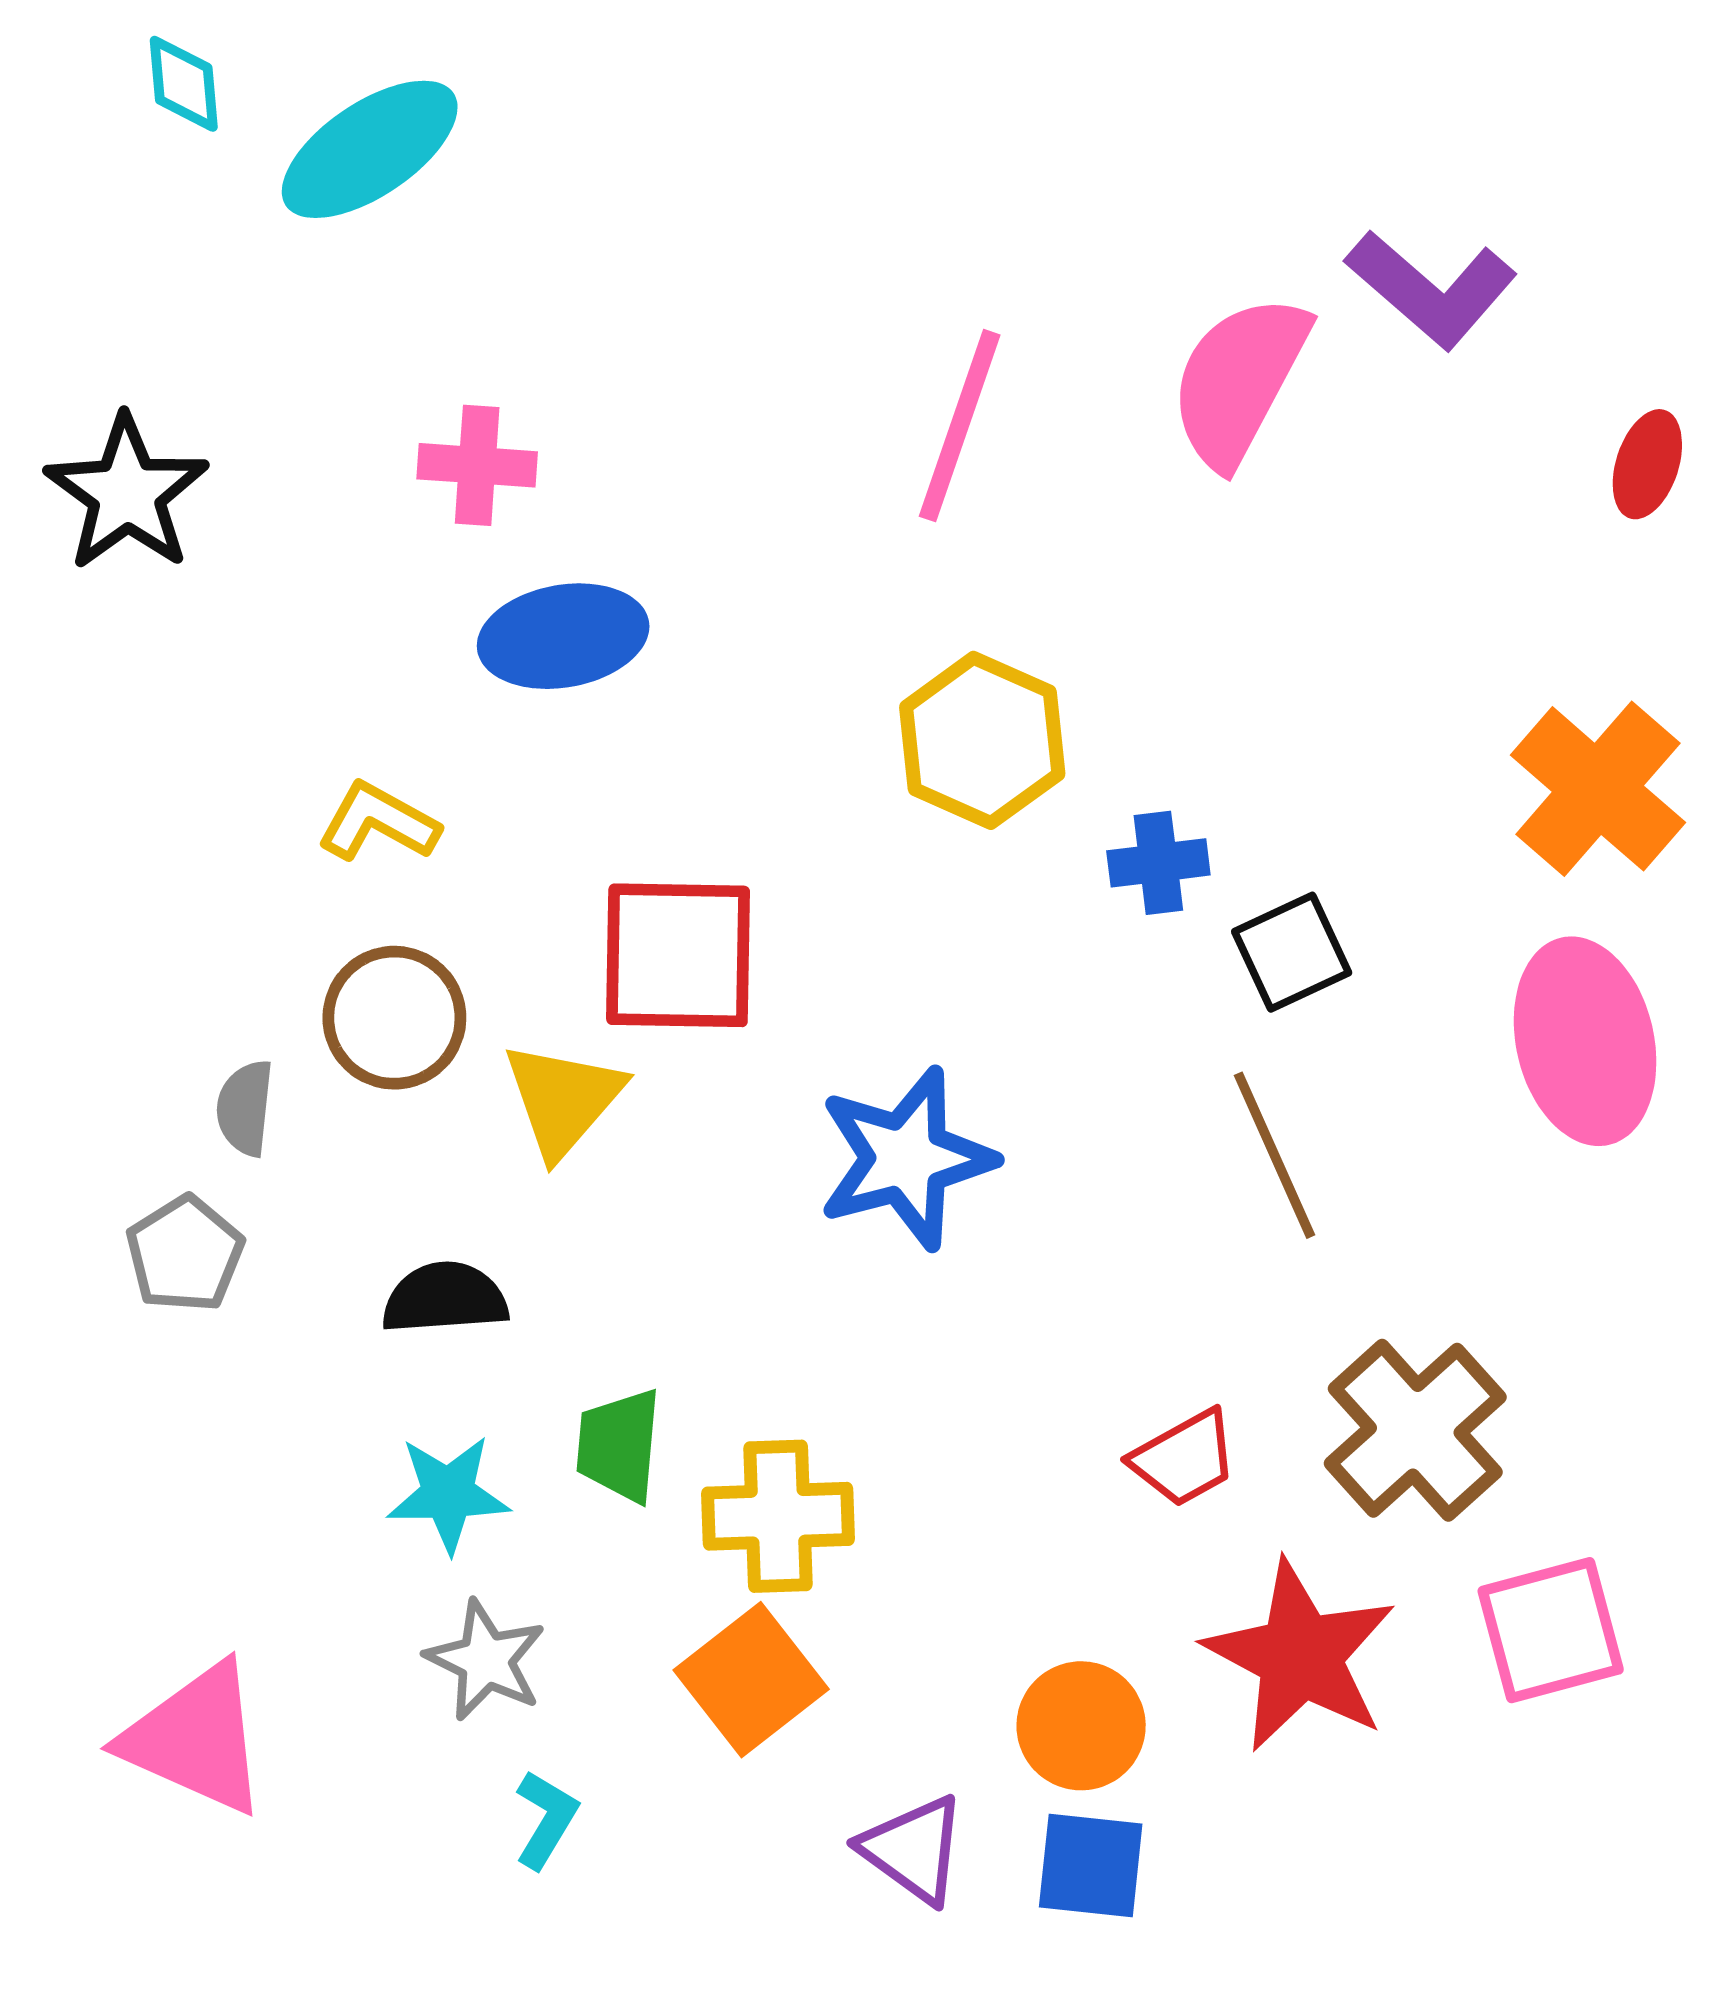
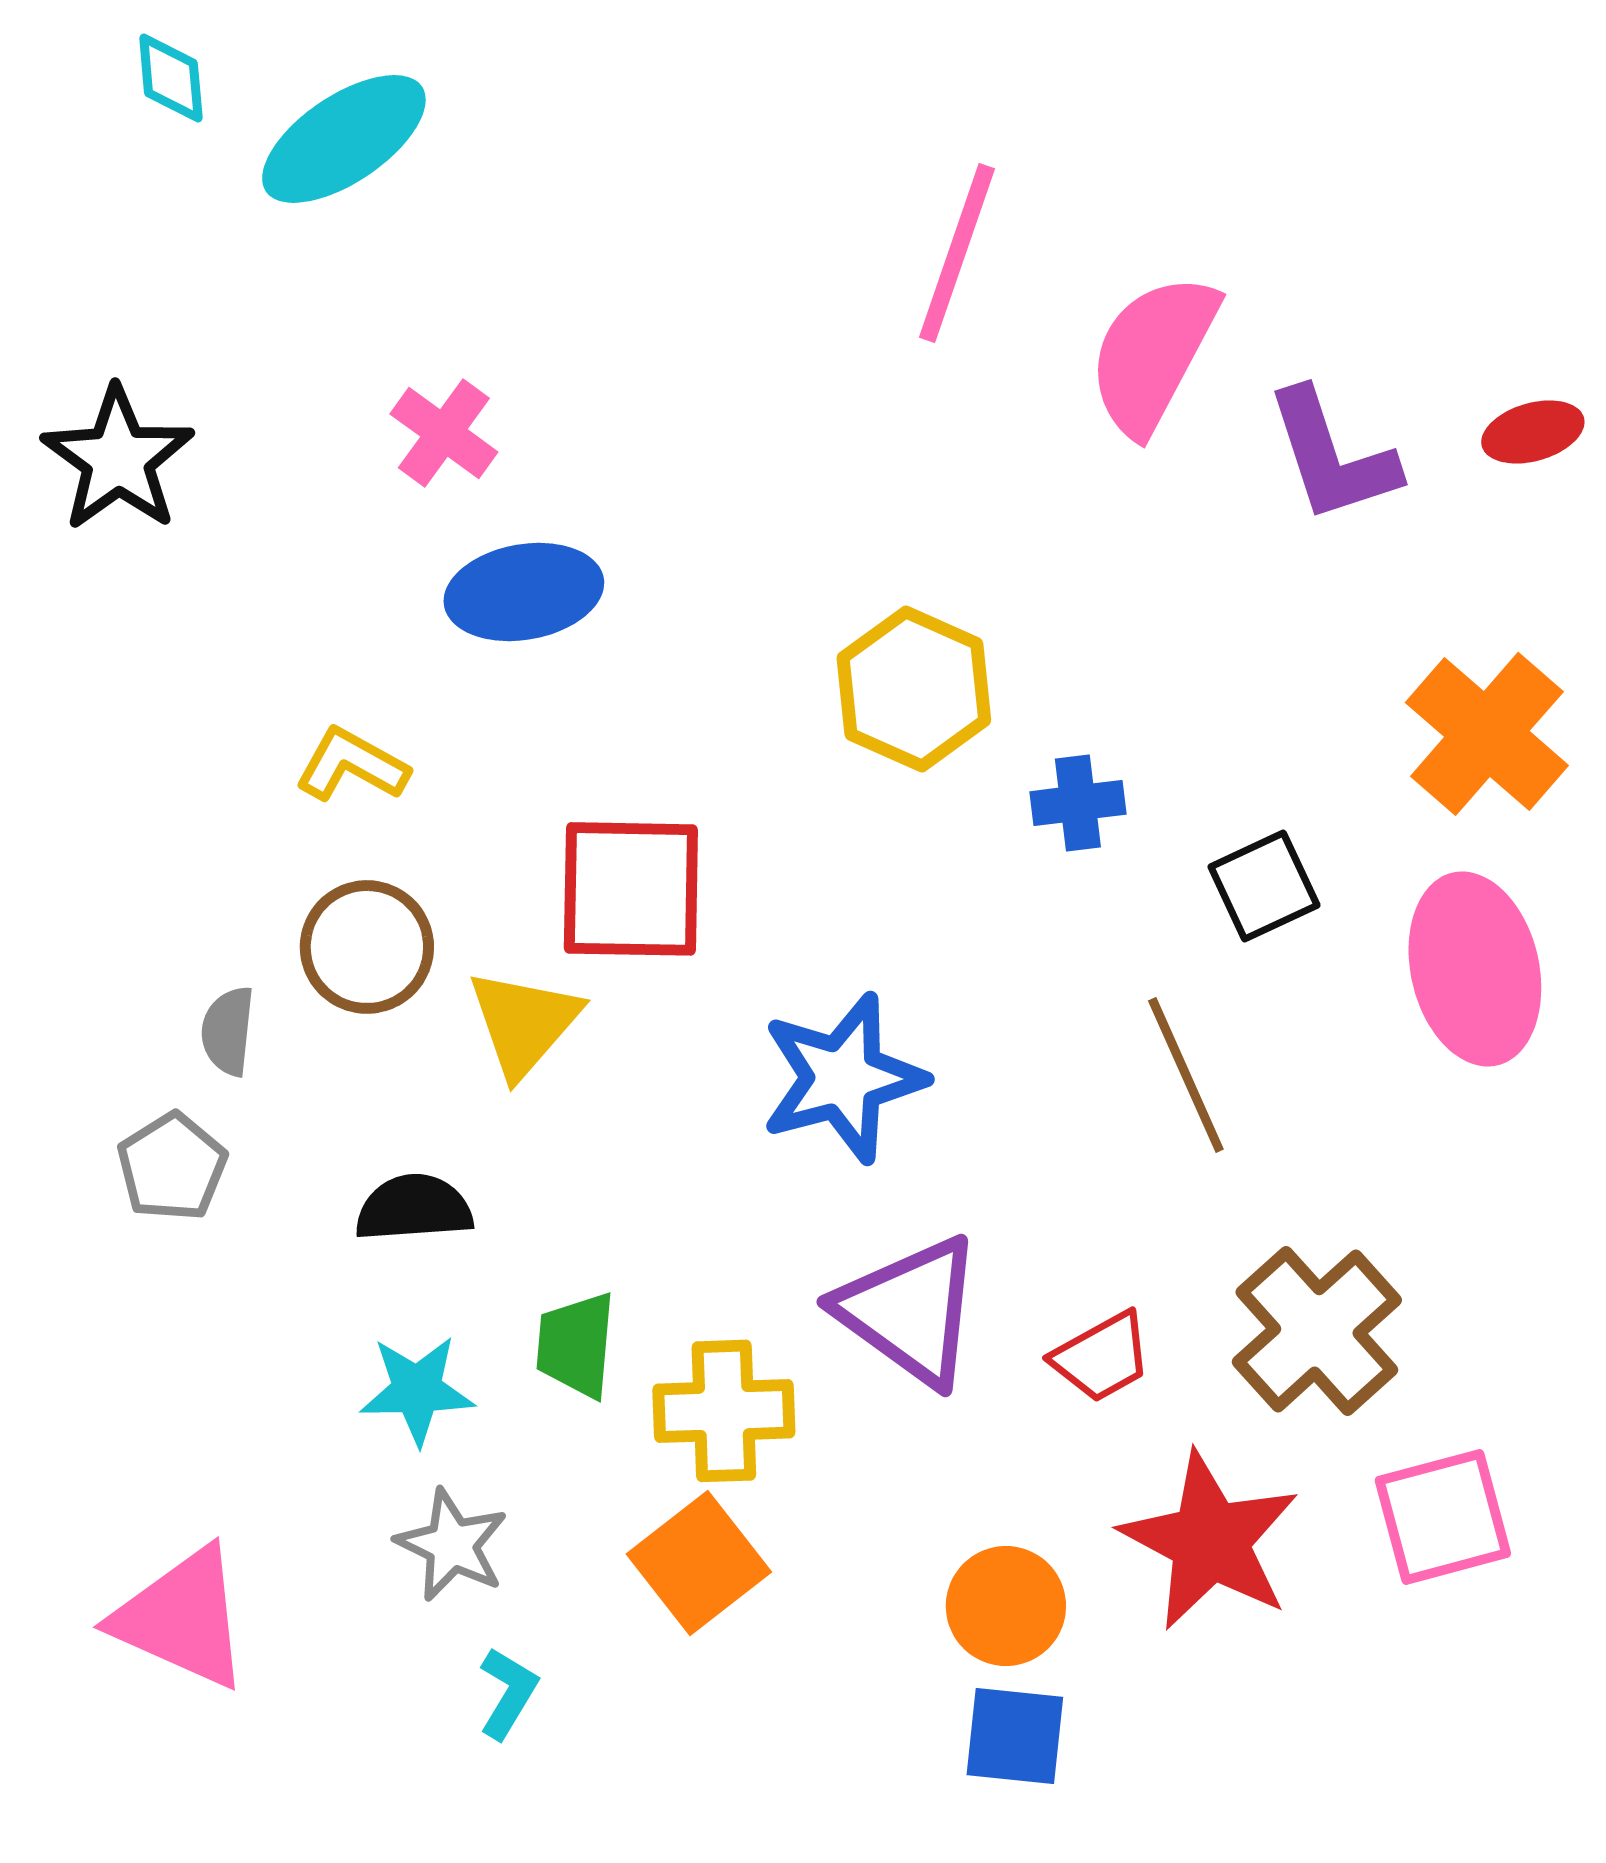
purple L-shape: (1431, 289) -> (1332, 456), moved, turned 31
pink line: (960, 426) -> (957, 253), moved
red ellipse: (1647, 464) -> (1533, 432), turned 56
pink cross: (477, 465) -> (444, 433), turned 32
black square: (1292, 952) -> (1264, 886), moved
purple triangle: (913, 1849) -> (910, 1311), moved, size x1.5

